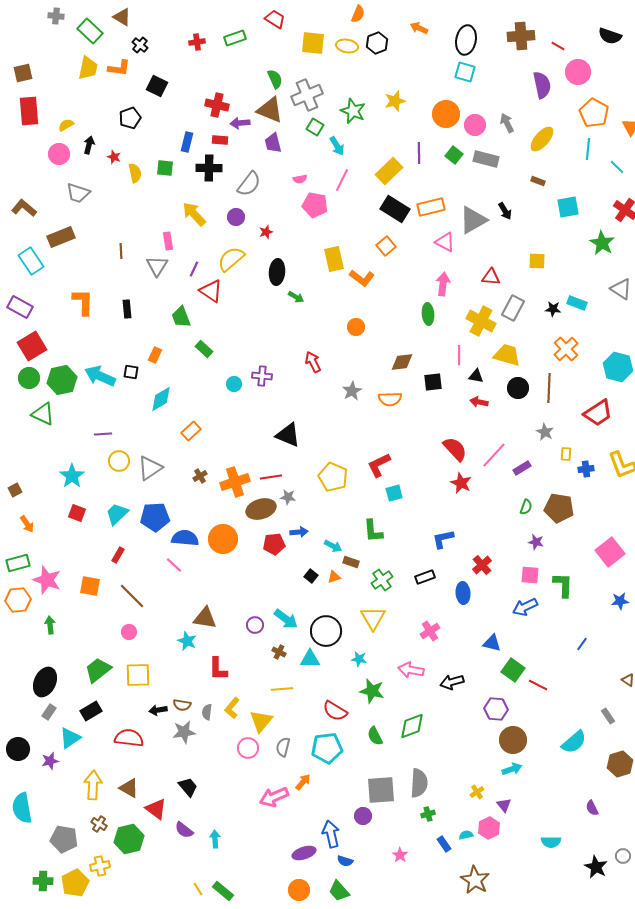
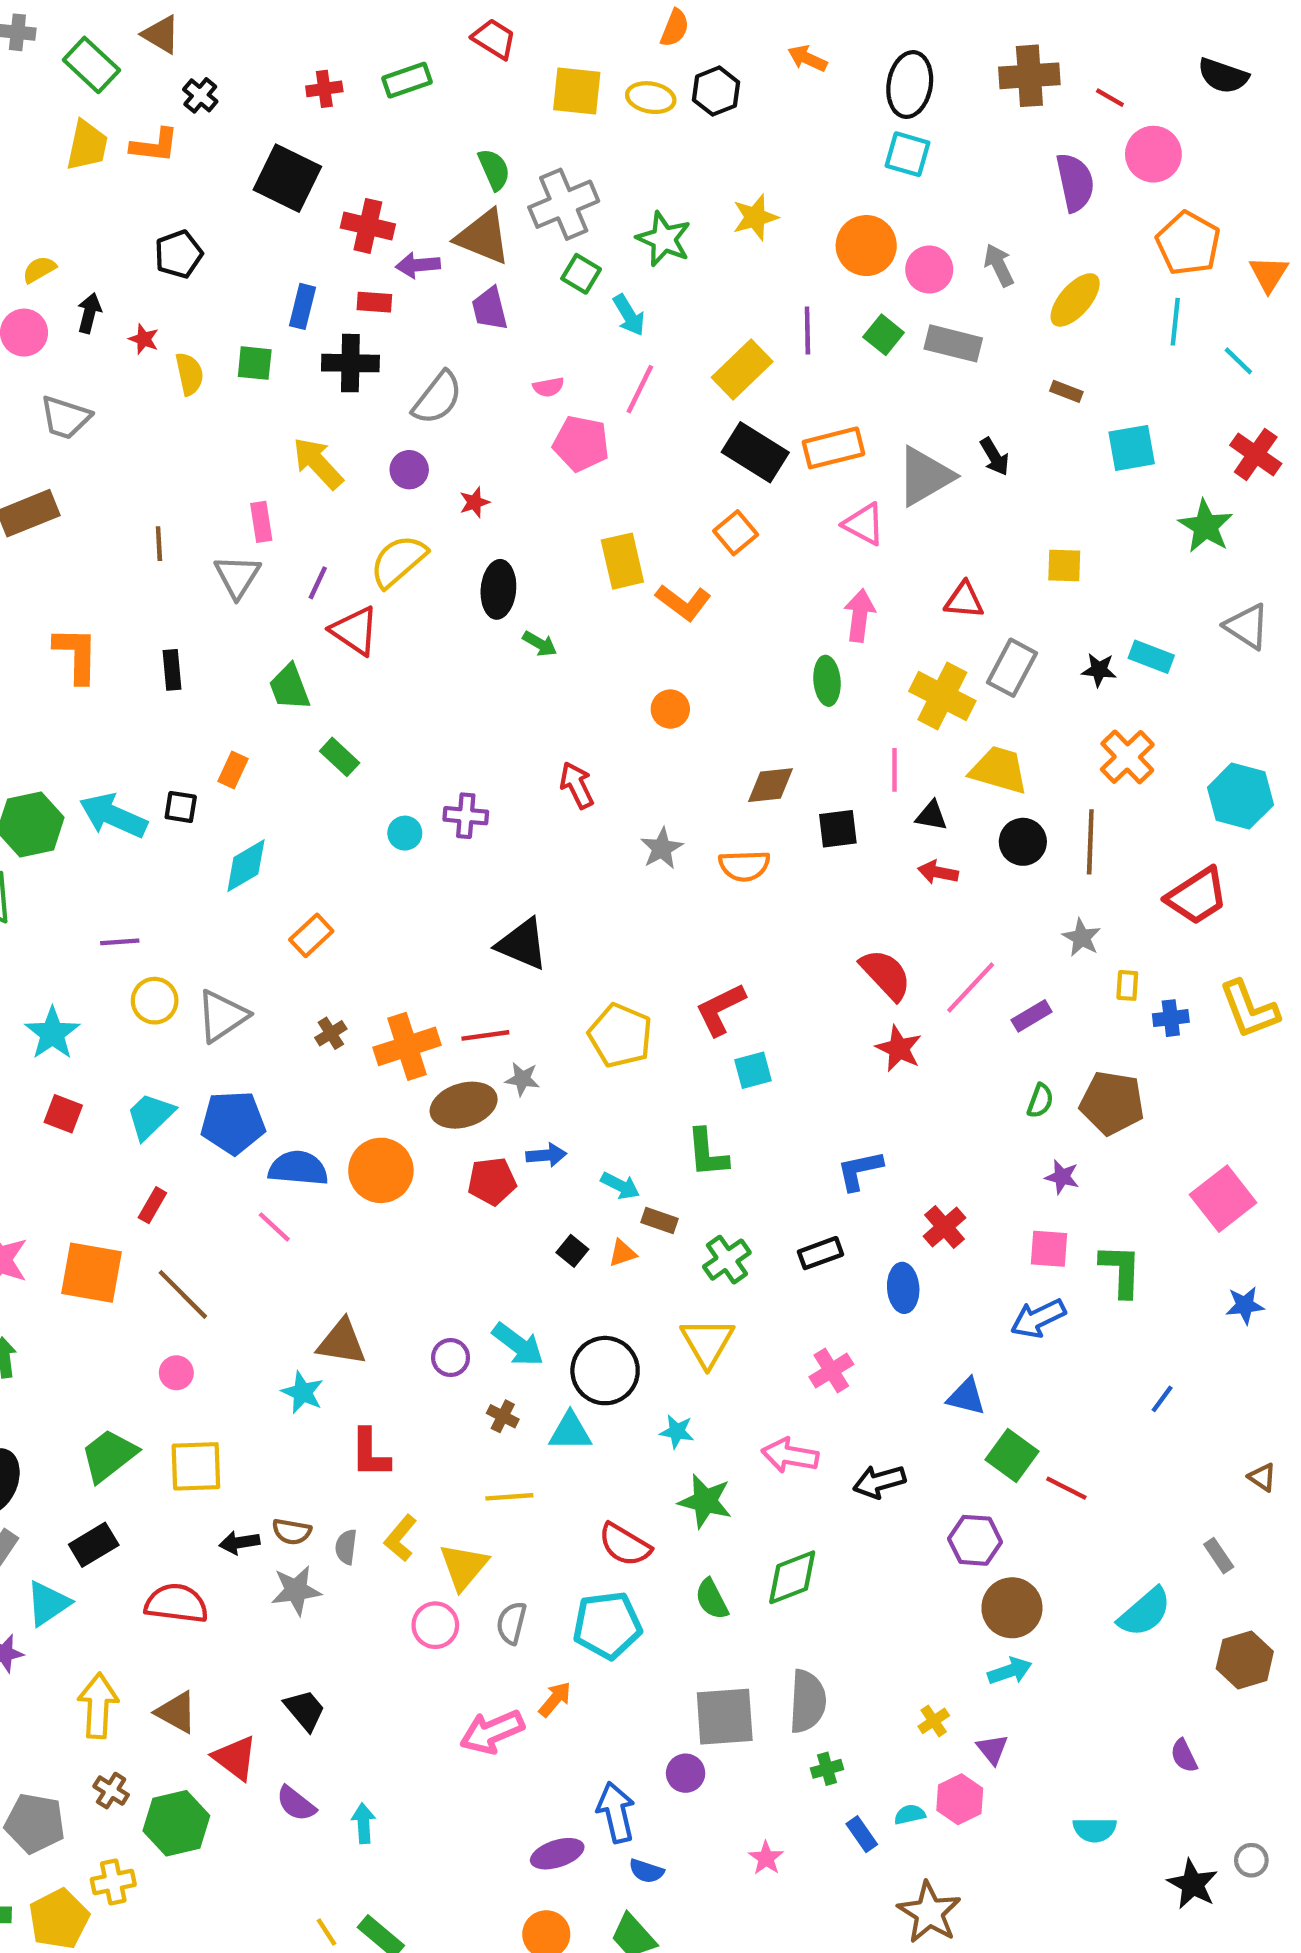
black square: (157, 86) -> (287, 178), moved, size x1.4
orange square: (90, 586) -> (91, 1273), size x1.4

